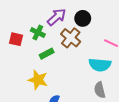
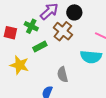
yellow star: (38, 80) -> (19, 65), moved
gray semicircle: (100, 90) -> (63, 74), moved

